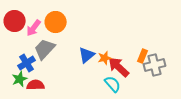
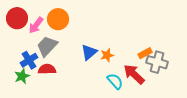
orange rectangle: (143, 56) -> (145, 53), turned 40
gray cross: (155, 65) -> (157, 62), turned 30
red arrow: (119, 67) -> (134, 74), moved
red semicircle: (36, 85) -> (47, 69), moved

